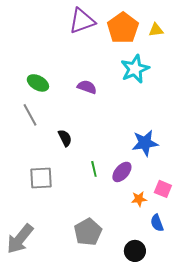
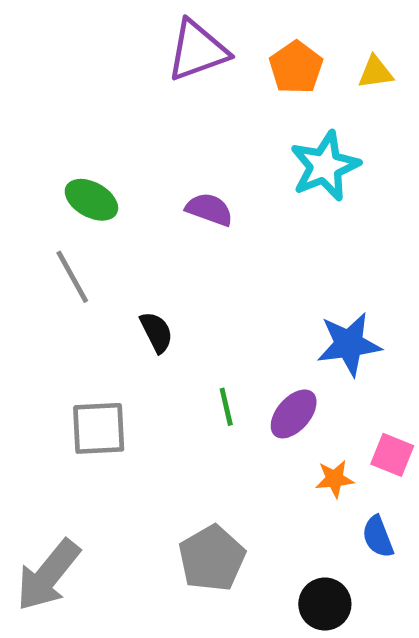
orange pentagon: (123, 28) -> (296, 67), size x0.7

